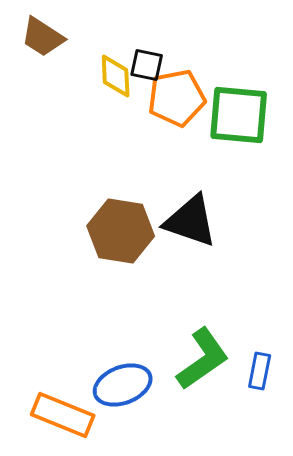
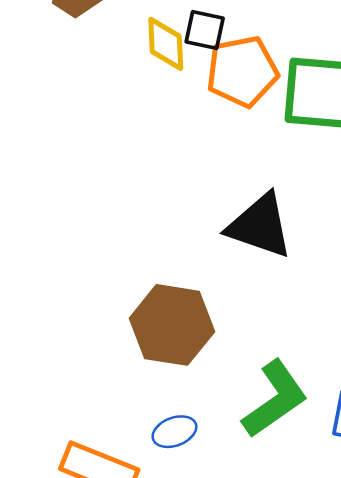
brown hexagon: (121, 231) -> (172, 325), moved
blue ellipse: (123, 385) -> (174, 432), size x0.6

